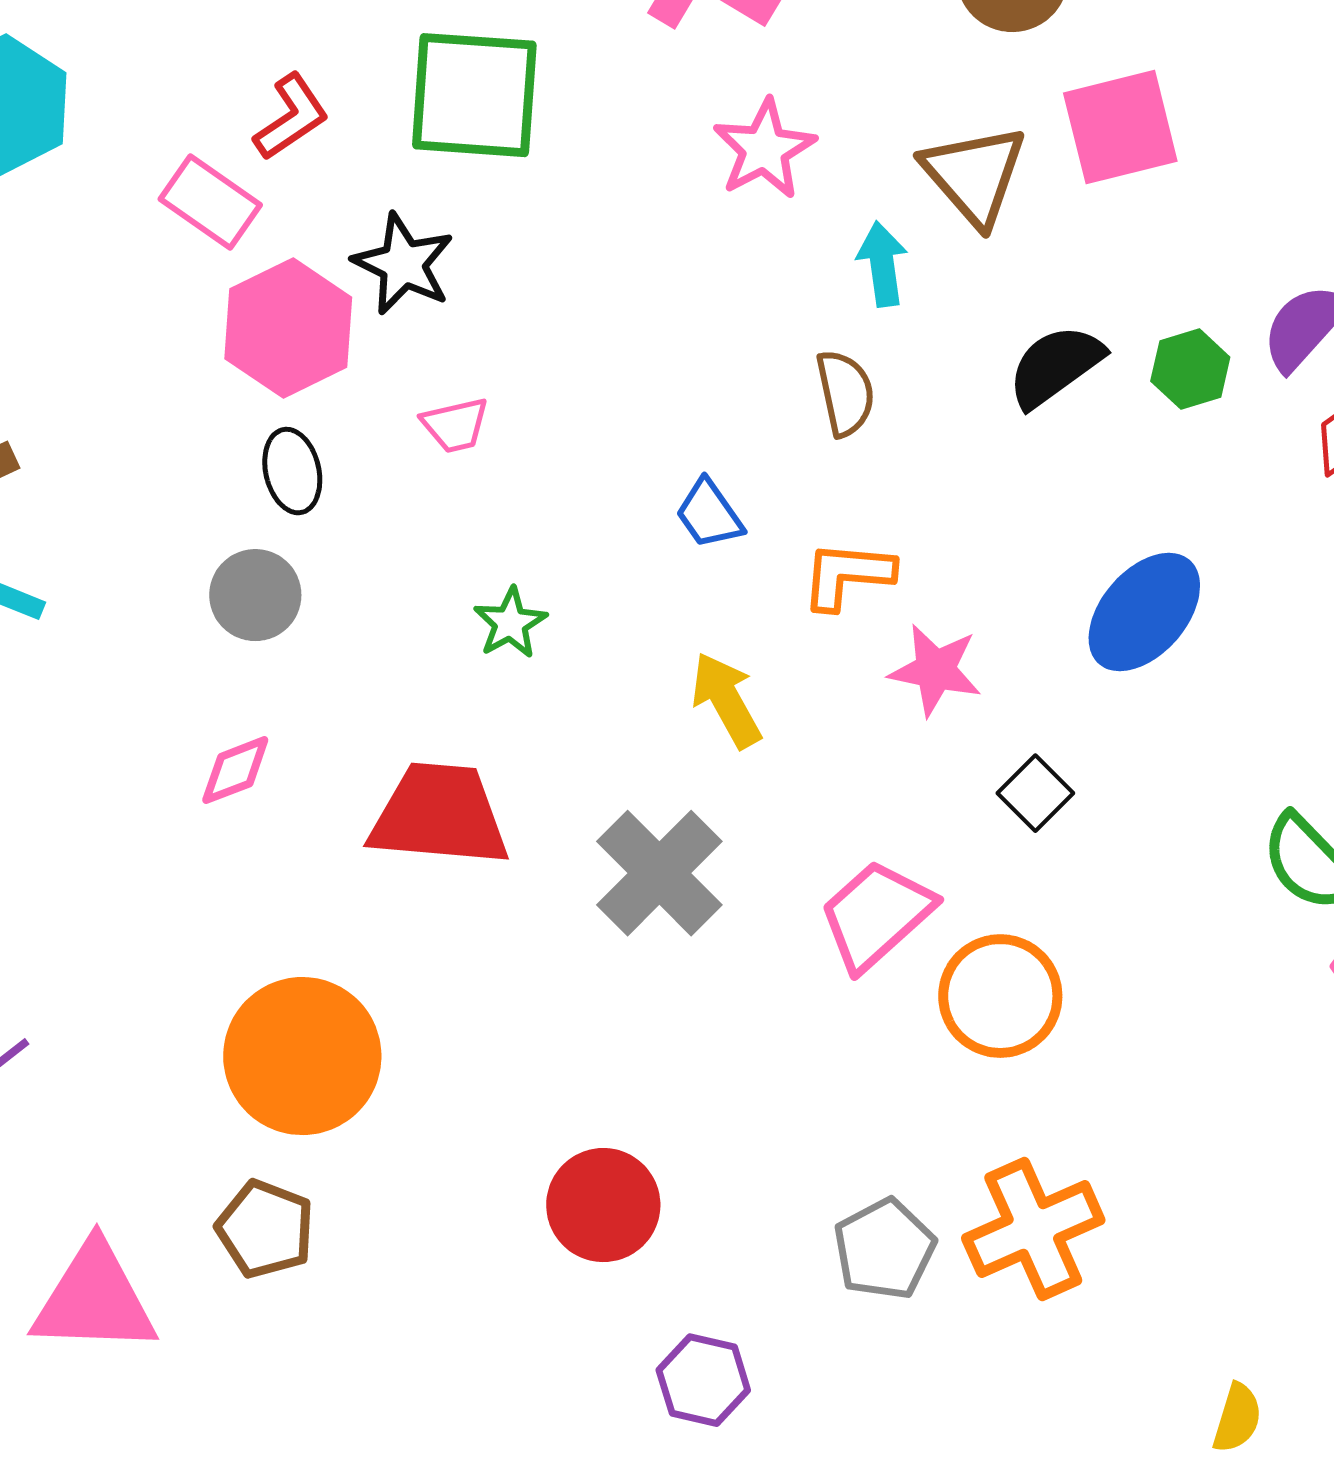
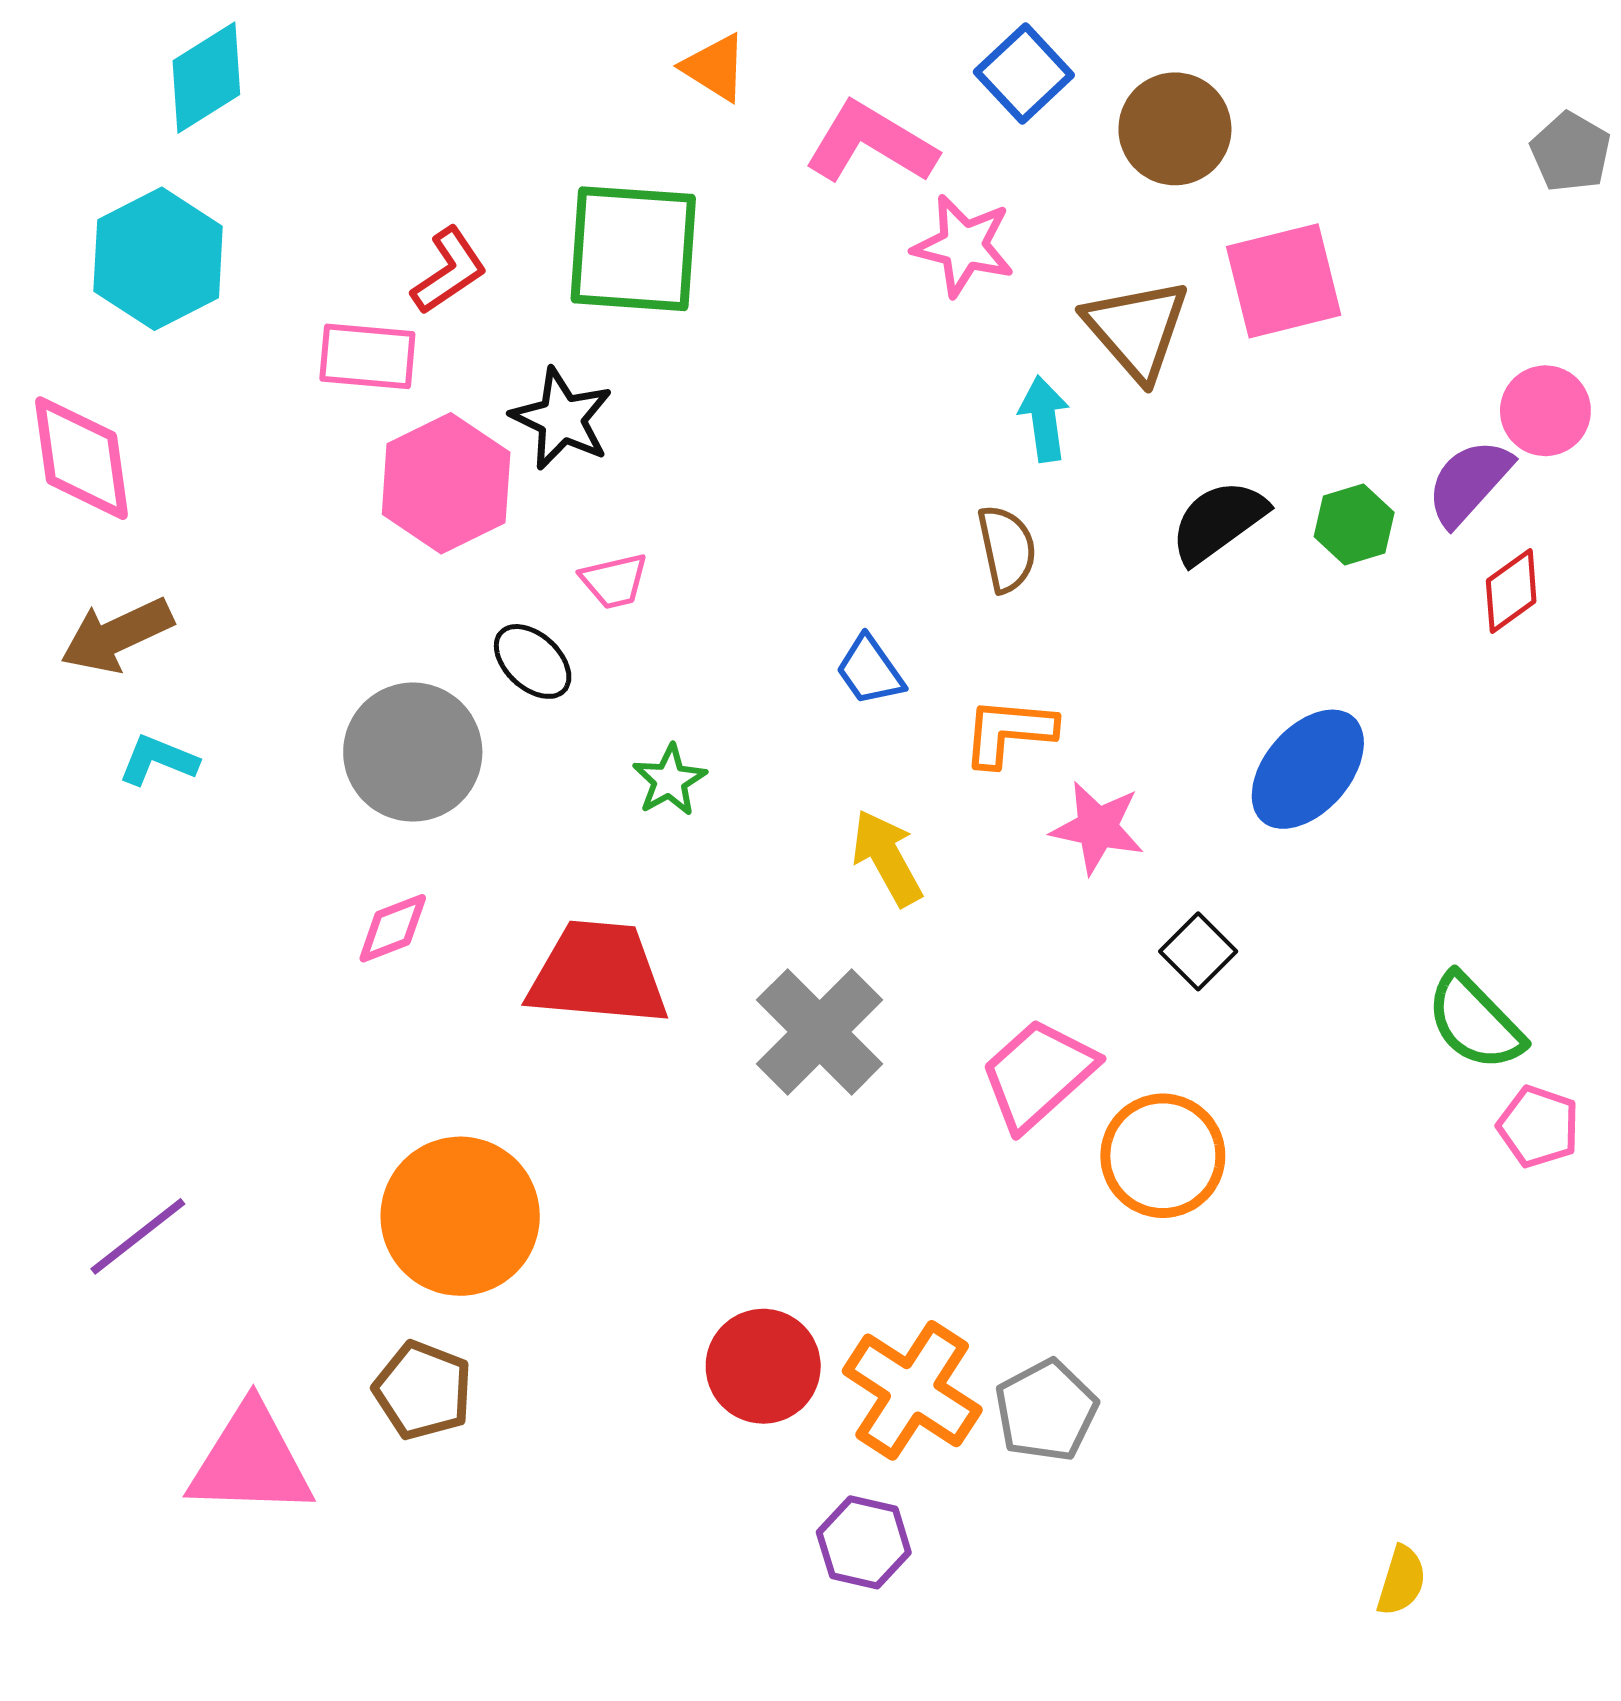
pink star: (764, 149) -> (964, 246), moved, turned -30
pink rectangle: (210, 202) -> (367, 356), turned -30
black ellipse: (292, 471) -> (533, 661), moved, turned -34
gray circle: (255, 595) -> (413, 752), size x1.5
orange cross: (1033, 1229) -> (912, 1390), moved, turned -33

